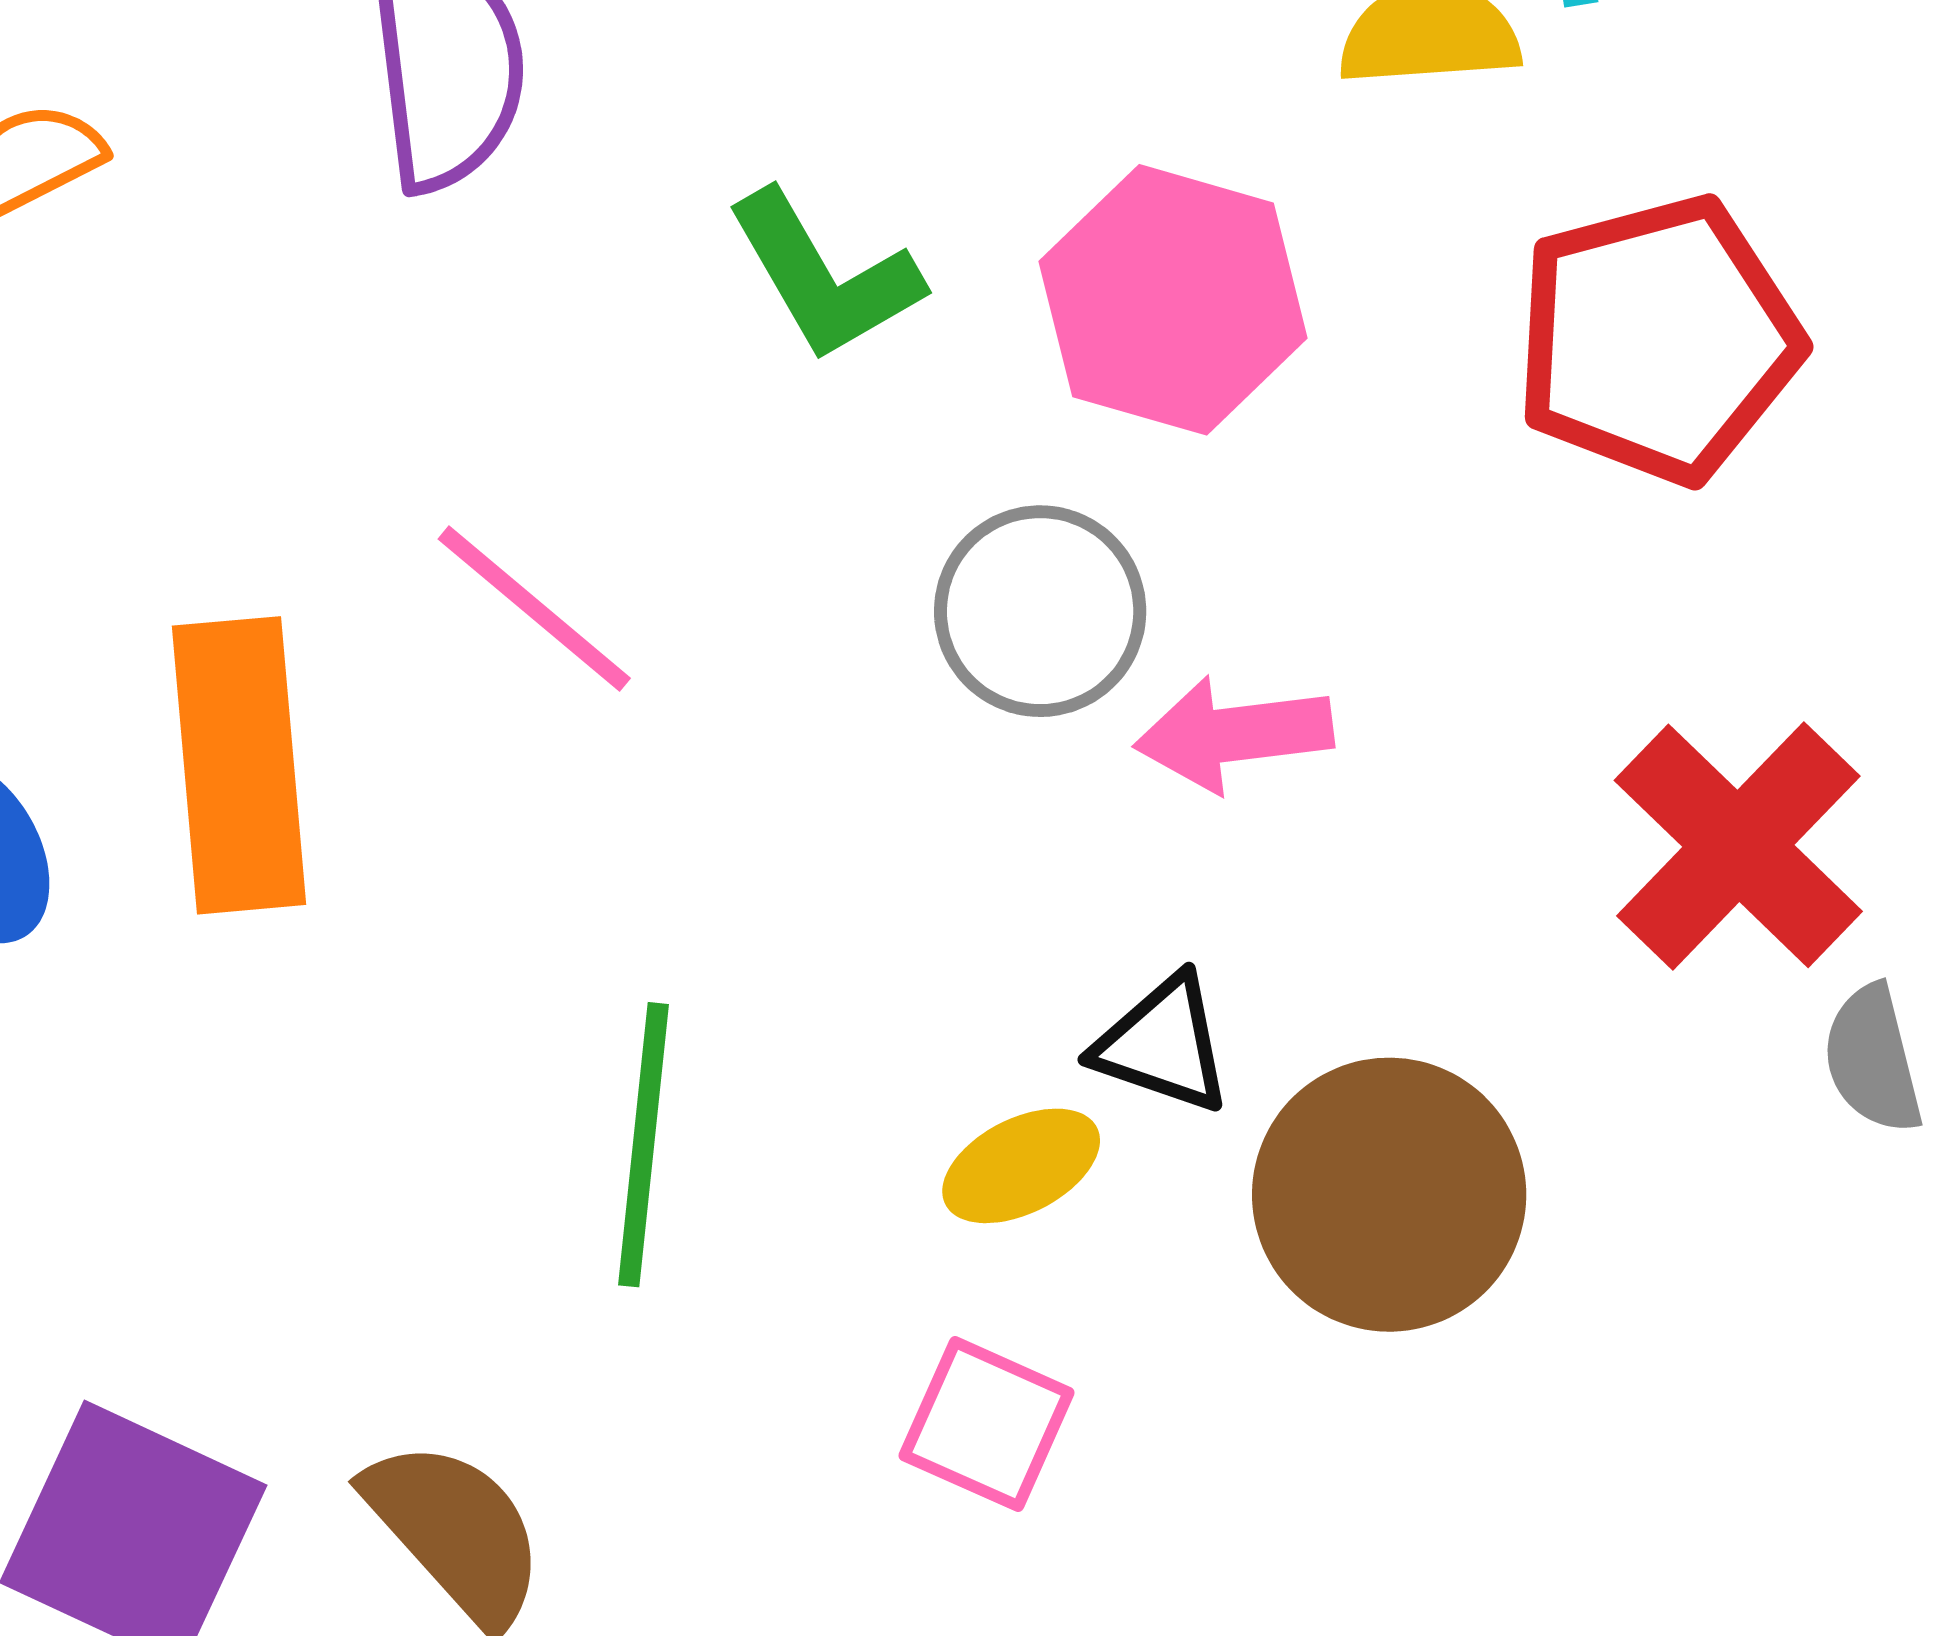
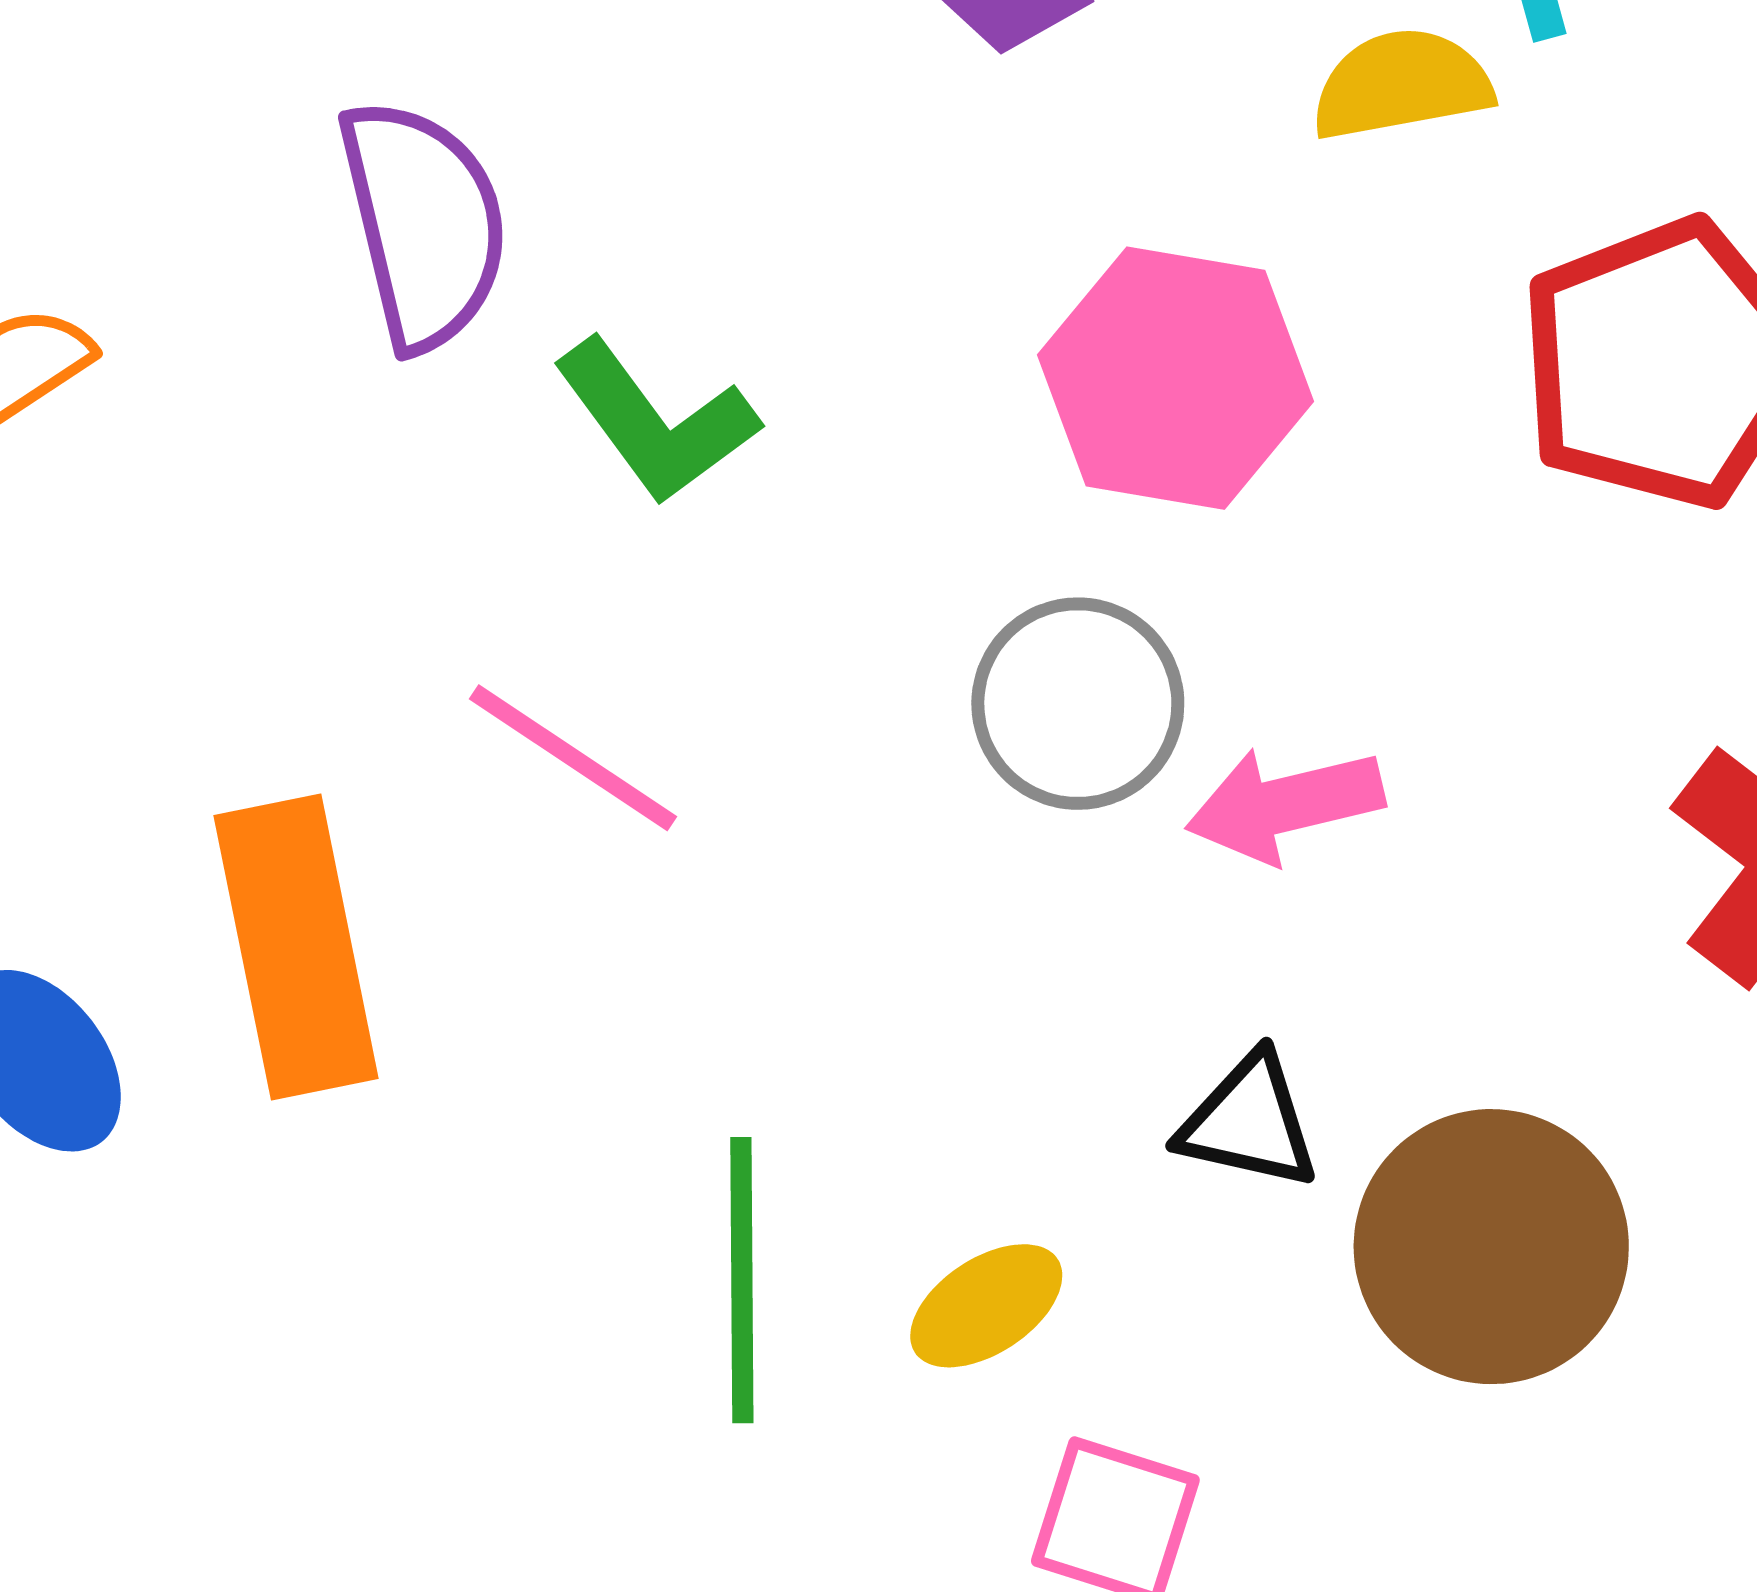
green L-shape: (824, 276) -> (656, 421), moved
yellow ellipse: (1021, 1166) -> (986, 1306), moved

